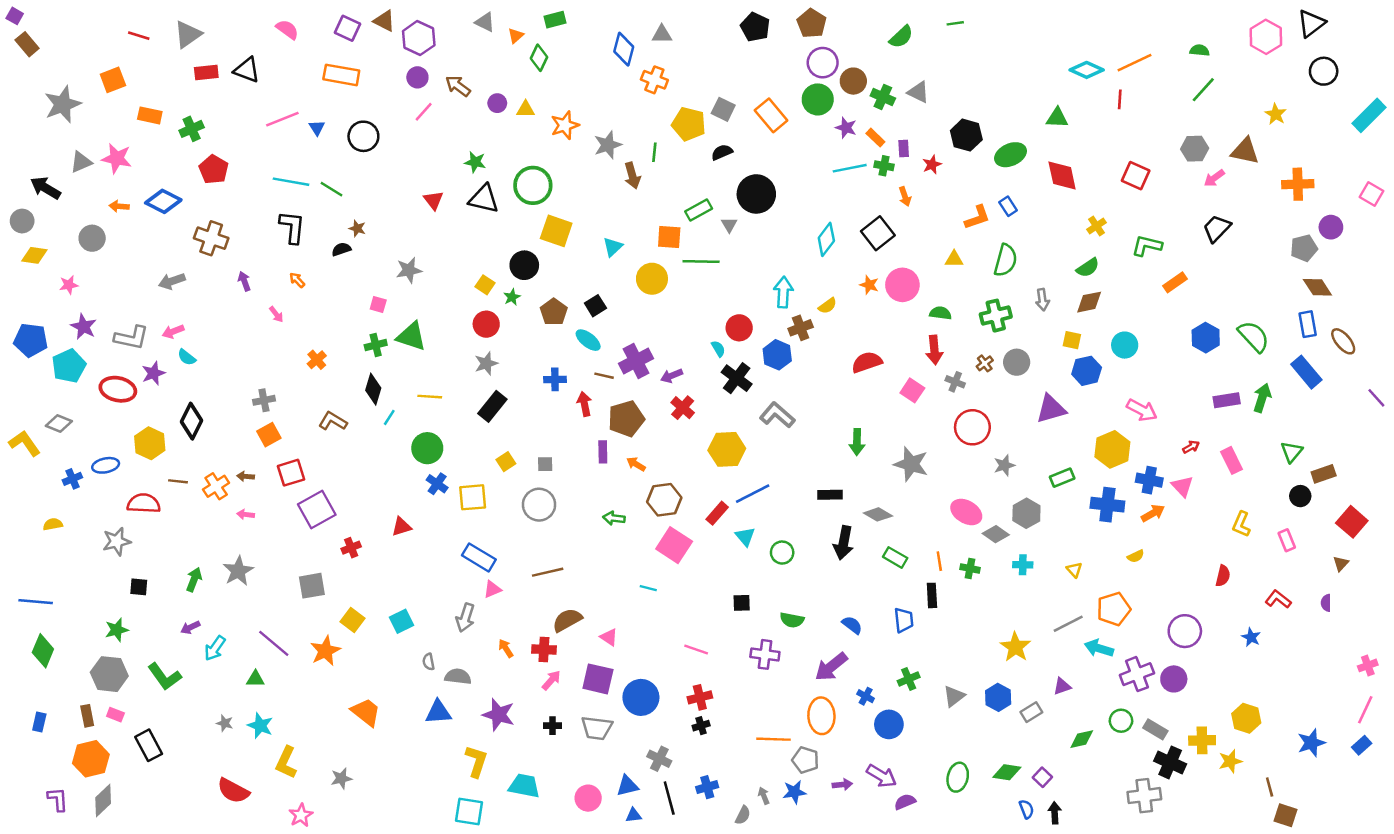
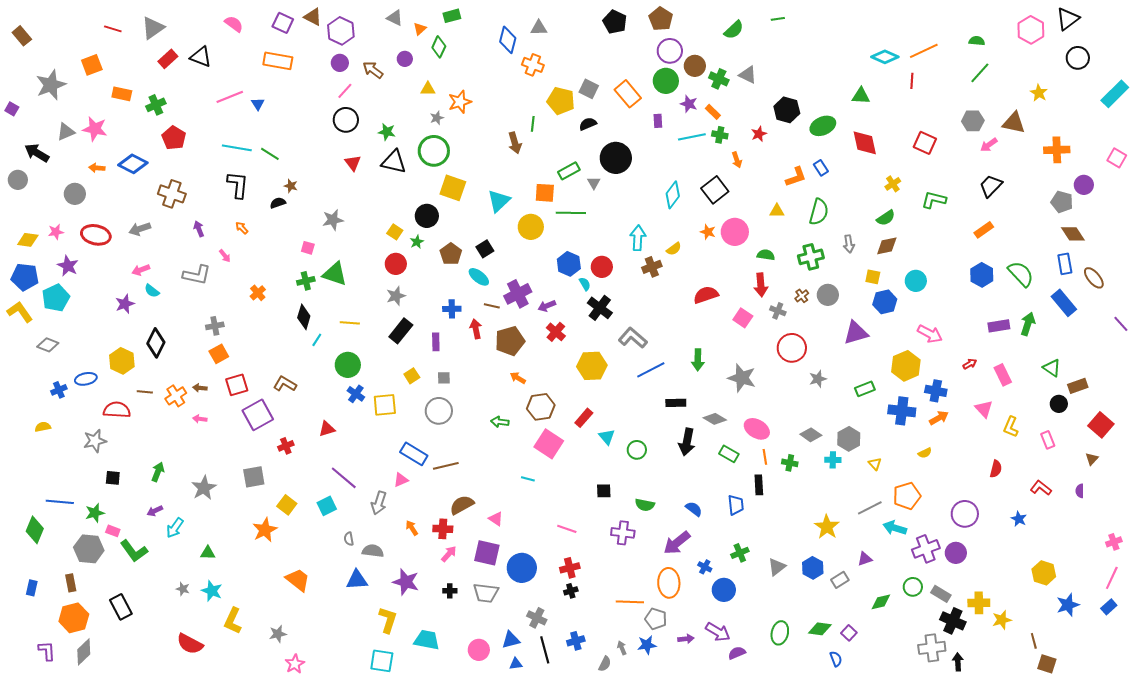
purple square: (15, 16) -> (12, 109), moved
red rectangle: (206, 72) -> (168, 59), turned -36
purple circle: (497, 103) -> (405, 59), moved
black circle: (363, 136) -> (346, 120), moved
gray star: (608, 145) -> (437, 118), moved, size x0.6
purple rectangle: (904, 149) -> (658, 121), moved
cyan triangle: (613, 247) -> (499, 201), size x1.4
gray pentagon: (1304, 248) -> (1062, 202), turned 30
yellow diamond: (34, 255) -> (28, 240), moved
orange rectangle: (1175, 282) -> (984, 230), moved
gray L-shape: (131, 338) -> (197, 275), moved
blue hexagon: (777, 355) -> (569, 264), moved
red ellipse: (118, 389) -> (96, 235), moved
brown L-shape: (333, 421) -> (285, 384), moved
yellow L-shape: (25, 443) -> (20, 312), moved
purple rectangle: (603, 452) -> (436, 342), moved
green triangle: (1292, 452) -> (1052, 368), turned -36
pink triangle: (1182, 486) -> (984, 409), moved
blue line: (753, 494) -> (651, 370), moved
pink ellipse: (966, 512) -> (757, 429), moved
gray hexagon: (1026, 513) -> (849, 439), moved
blue rectangle: (479, 557) -> (414, 454), moved
gray star: (238, 571) -> (204, 488), moved
blue line: (36, 602) -> (60, 502), moved
purple line: (274, 643) -> (344, 478), moved
pink rectangle: (115, 715) -> (113, 531), moved
yellow hexagon: (1246, 718) -> (1044, 573), moved
black arrow: (1055, 813) -> (958, 662), moved
pink star: (301, 815) -> (295, 664), moved

